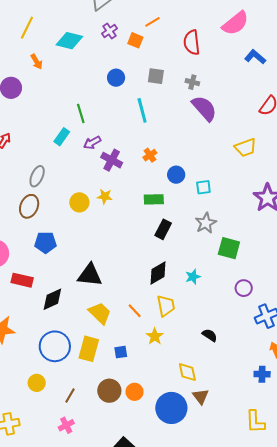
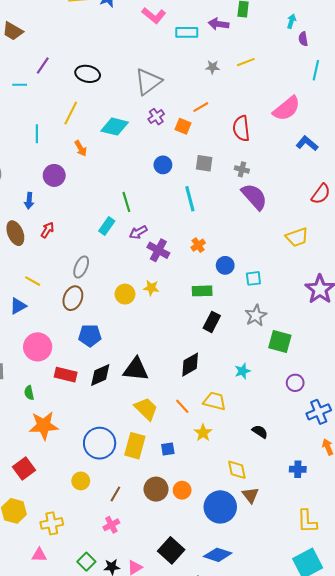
black diamond: (158, 273) -> (190, 365), moved
black diamond: (52, 299) -> (100, 375), moved
yellow trapezoid: (166, 306) -> (215, 401), turned -65
blue cross: (262, 374) -> (298, 469), moved

